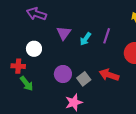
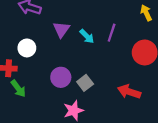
cyan arrow: (85, 39) -> (87, 36), turned -80
red arrow: (109, 75) -> (129, 92), moved

